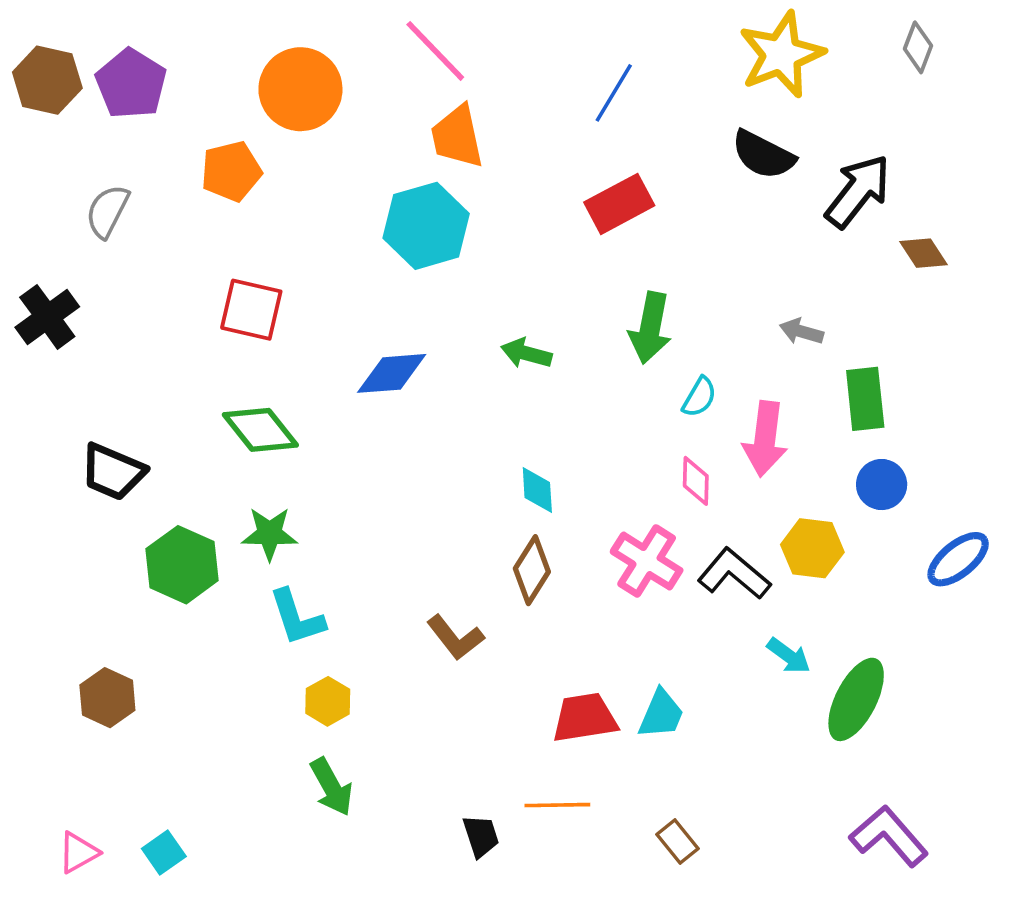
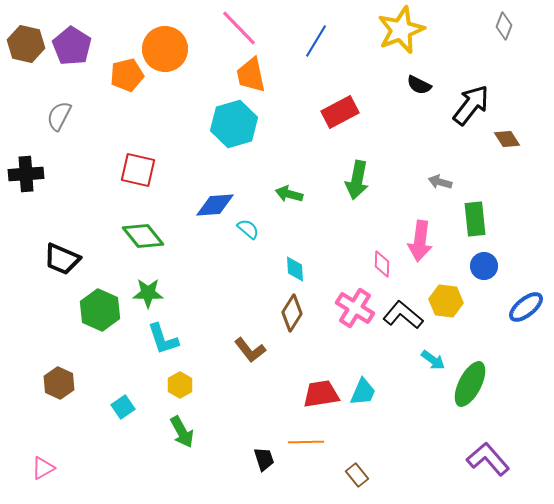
yellow star: (781, 55) -> (401, 30), moved
blue line: (614, 93) -> (316, 41), moved
black semicircle: (763, 155) -> (419, 85), size x0.7
orange pentagon: (231, 171) -> (127, 75), moved
black cross: (47, 317) -> (26, 174), turned 32
cyan semicircle: (699, 397) -> (248, 229), moved, turned -80
brown rectangle: (678, 842) -> (357, 475), moved
cyan square: (164, 852) -> (123, 407), moved

